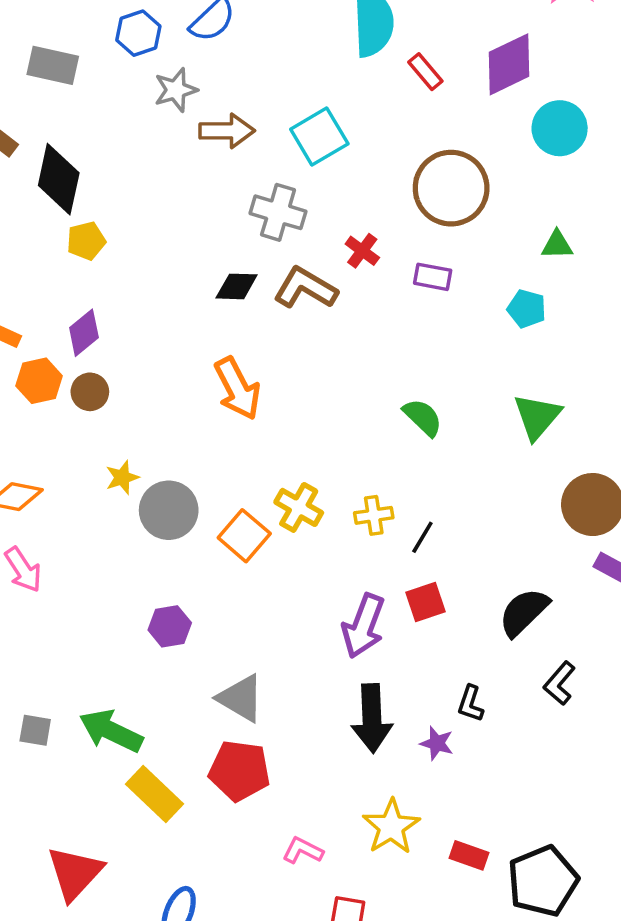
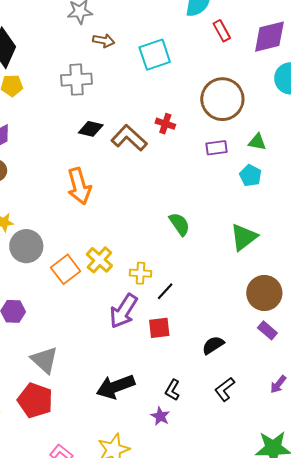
brown arrow: (227, 131) -> (104, 41), size x0.7
gray cross: (278, 212) -> (76, 80), moved, turned -32
green triangle: (557, 245) -> (257, 142), moved
red cross: (362, 251) -> (165, 124), turned -30
purple rectangle: (433, 277) -> (217, 148), moved, turned -30
black semicircle: (524, 612) -> (213, 345), size x0.7
purple arrow: (363, 626) -> (123, 311), moved
black arrow: (372, 718) -> (116, 387), turned 60
purple star: (437, 743) -> (160, 416), moved

